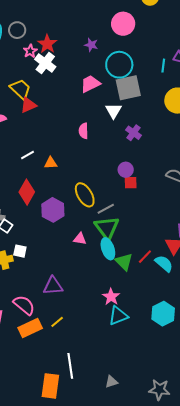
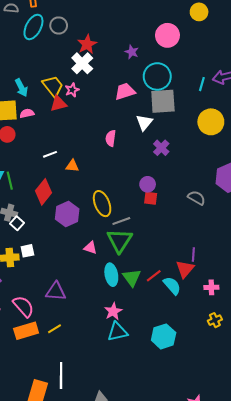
pink star: (30, 51) -> (72, 90), moved
cyan ellipse: (108, 249) -> (111, 275), moved
white square: (20, 251) -> (27, 251), turned -32

